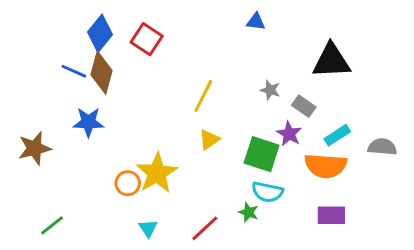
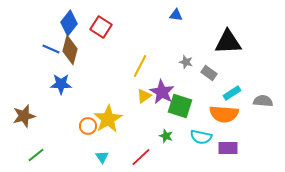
purple star: (289, 134) -> (162, 92), moved, size x1.4
brown star: (35, 148) -> (24, 116), moved
cyan semicircle: (267, 192) -> (201, 137), moved
green star: (248, 212) -> (166, 136), moved

